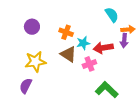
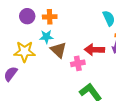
orange cross: (66, 32) -> (50, 17), moved, turned -32
cyan star: (83, 43) -> (46, 37), moved

